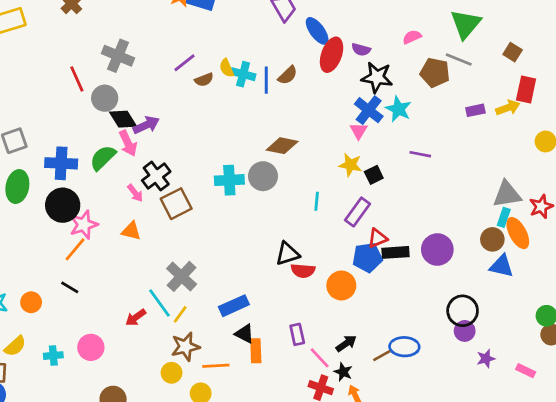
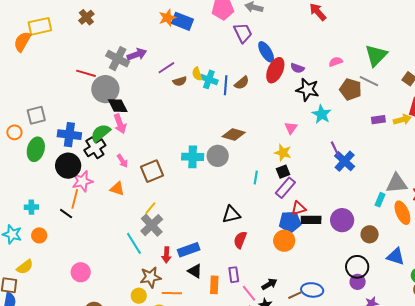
red line: (77, 79) -> (86, 73), turned -54
gray circle: (105, 98) -> (105, 89), size x1.4
blue cross: (369, 110) -> (345, 161), moved
purple arrow: (146, 125) -> (137, 54), moved
purple line: (420, 154) -> (335, 149), turned 49
black square: (374, 175) -> (283, 172), moved
black cross: (156, 176) -> (95, 148), moved
cyan rectangle: (504, 217) -> (380, 200), moved
brown circle: (492, 239) -> (370, 234), moved
orange line: (75, 249) -> (75, 199), turned -30
blue triangle: (501, 266) -> (396, 256), moved
red semicircle: (303, 271) -> (240, 240), moved, turned 102
orange circle: (341, 285) -> (284, 241), moved
black line: (70, 287) -> (66, 214), moved
yellow line: (180, 314) -> (150, 208), moved
red arrow: (136, 317) -> (166, 255), moved, turned -56
orange rectangle: (256, 351) -> (214, 285), moved
cyan cross: (53, 356) -> (31, 207), moved

